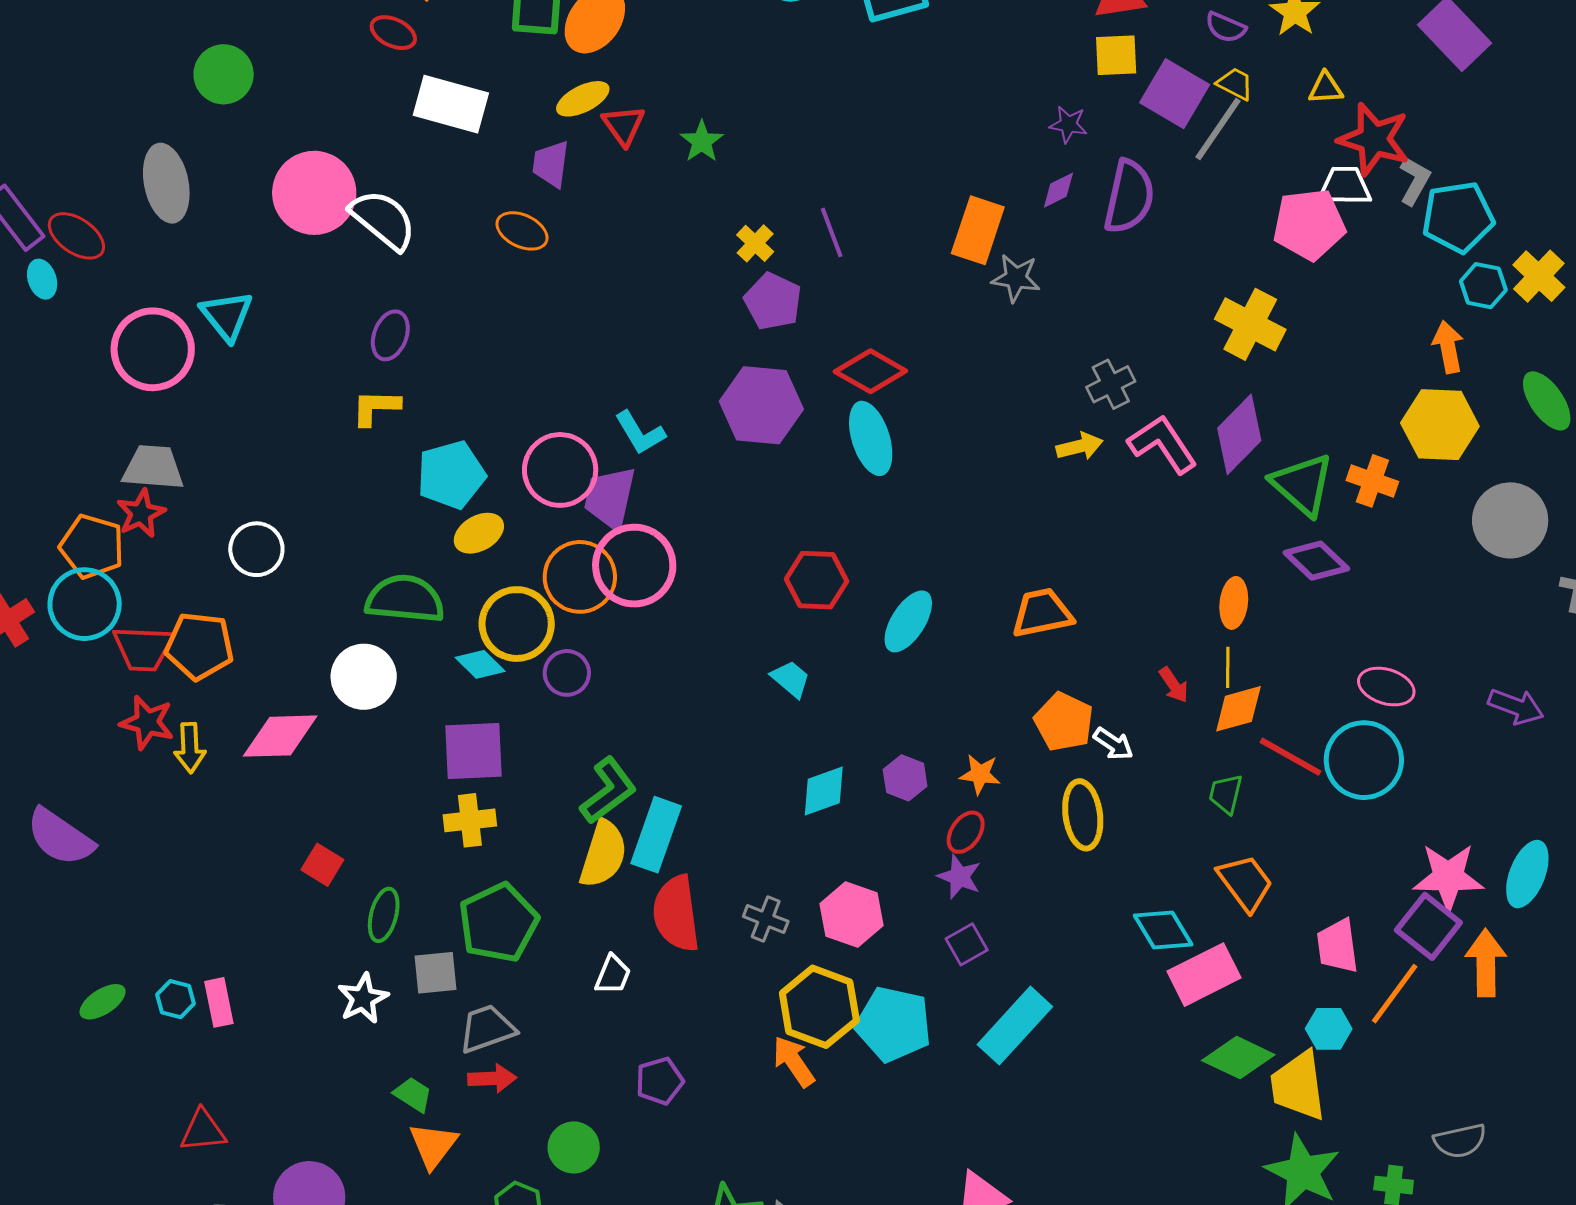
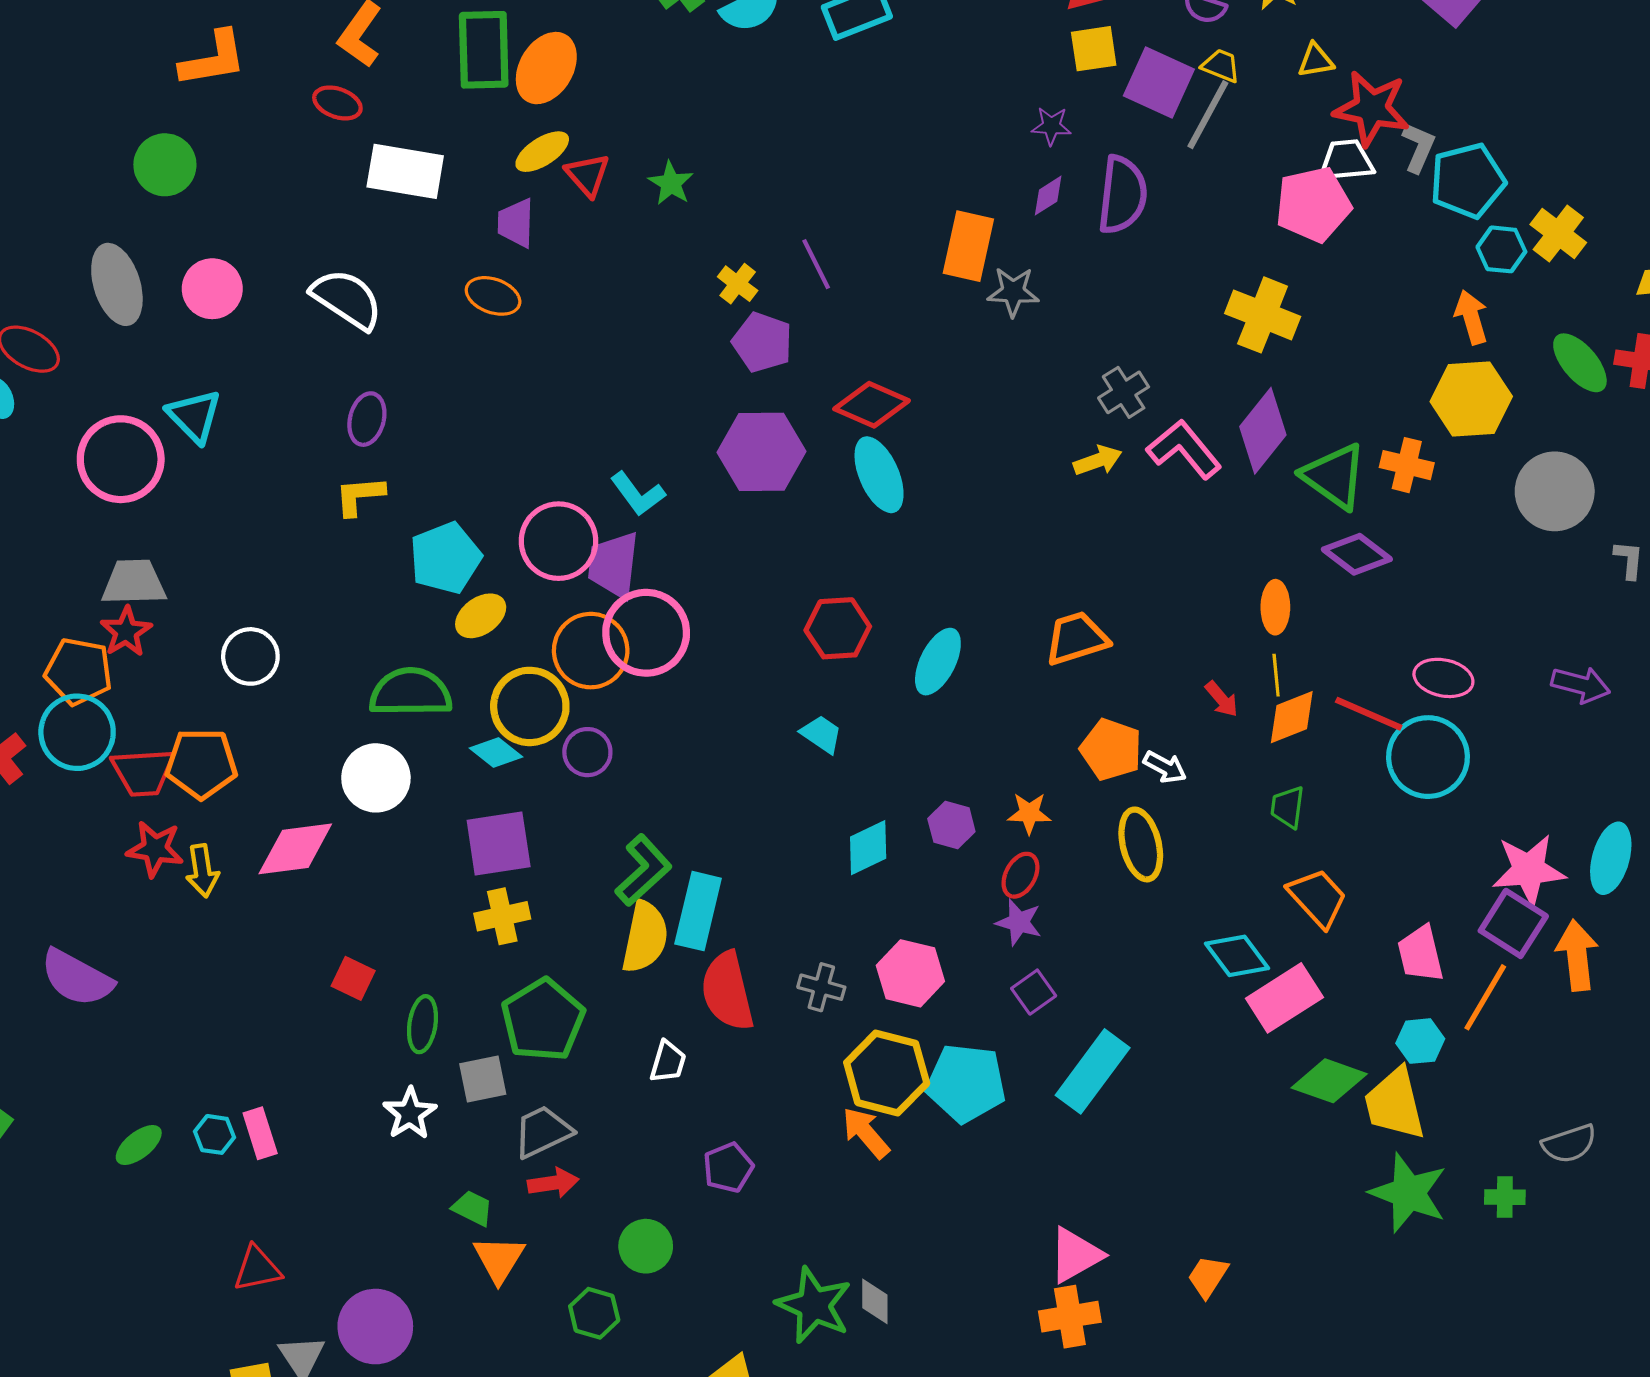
pink circle: (314, 193) -> (212, 289), moved, size x0.7
red line: (1291, 757) -> (1369, 714), moved

